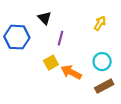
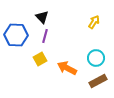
purple line: (60, 38) -> (45, 36), moved
yellow square: (51, 63) -> (40, 59), moved

